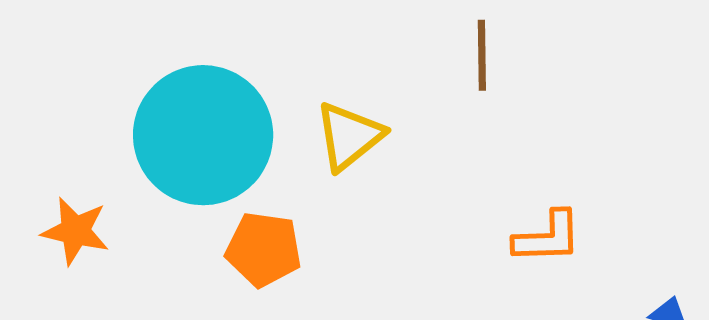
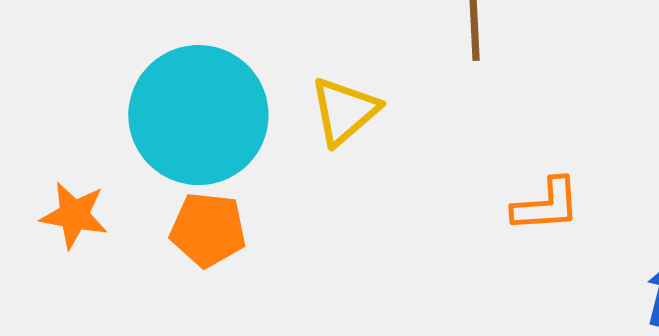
orange pentagon: (264, 249) -> (208, 230), moved

